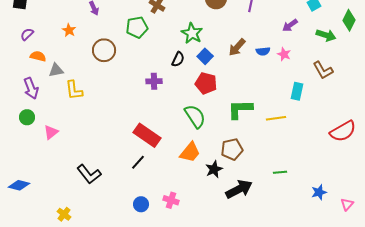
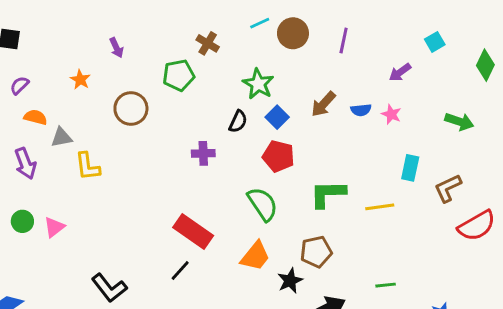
green arrow: (326, 35) -> (459, 122), moved
brown L-shape: (323, 70) -> (448, 188), moved, turned 95
green circle: (27, 117) -> (22, 221), moved

